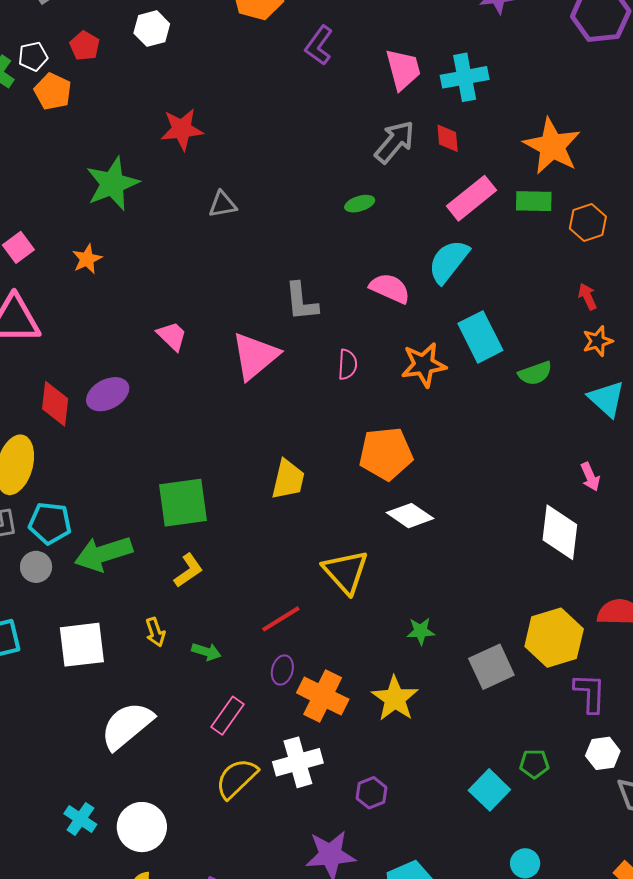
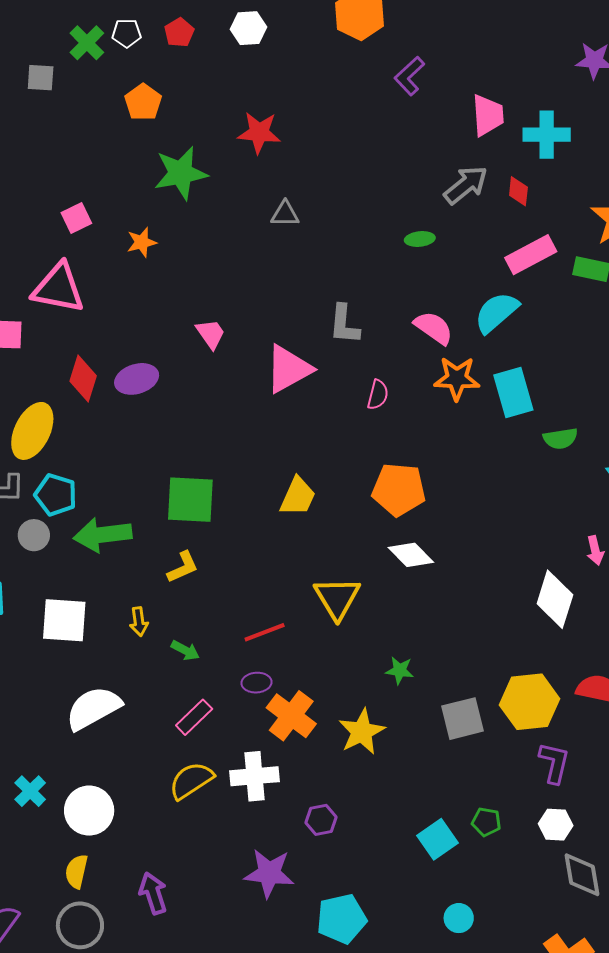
orange pentagon: (53, 91) -> (143, 102), moved
orange star: (424, 365) -> (457, 378), moved
purple ellipse: (282, 670) -> (257, 683), turned 60

